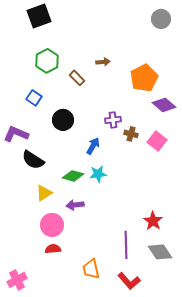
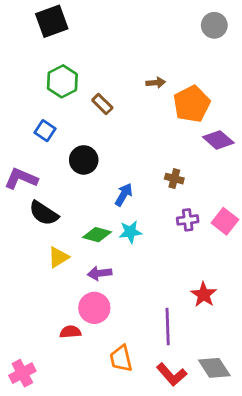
brown arrow: (103, 62) -> (156, 83), moved
purple cross: (113, 120) -> (188, 220), moved
pink square: (157, 141) -> (225, 221), moved
pink circle: (52, 225) -> (94, 308), moved
gray diamond: (160, 252) -> (214, 368), moved

